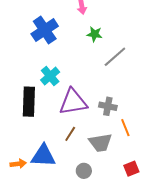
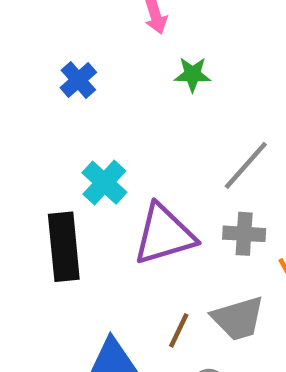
blue cross: (45, 30) -> (78, 80), size x0.6
gray line: (115, 57) -> (246, 165), moved
brown line: (70, 134) -> (179, 330), moved

